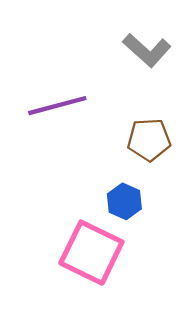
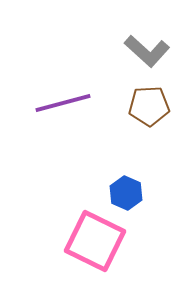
brown pentagon: (149, 140) -> (149, 106), moved

